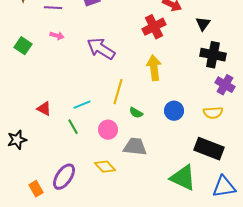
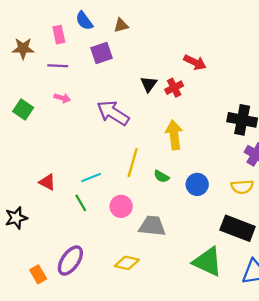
black triangle: (203, 24) -> (149, 84), moved
red cross: (154, 27) -> (174, 88), size x0.7
green semicircle: (136, 113) -> (161, 176), moved
yellow diamond: (105, 167) -> (127, 263), moved, turned -35

